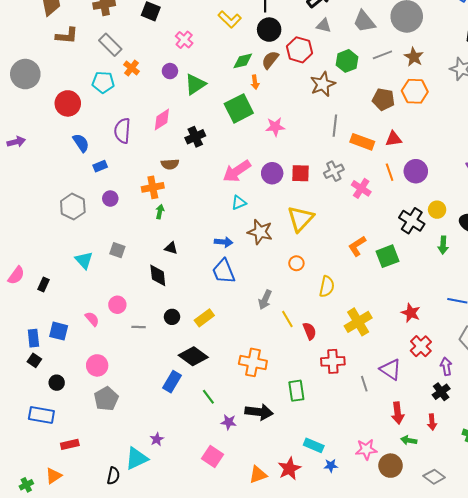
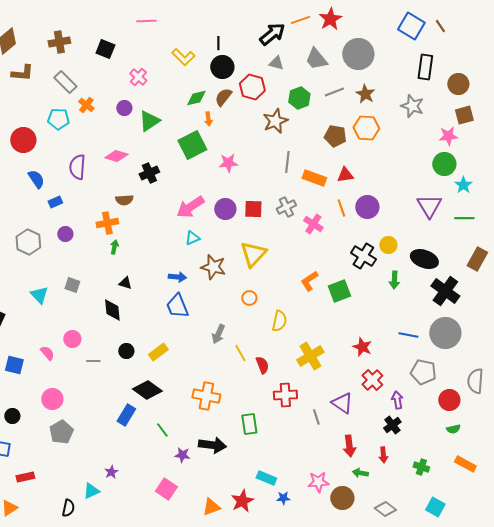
pink diamond: (162, 120) -> (116, 156), turned 50
cyan triangle: (137, 459) -> (91, 491), size x0.7

